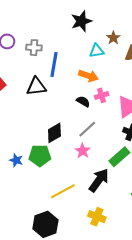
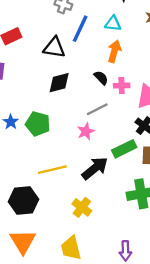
cyan triangle: (97, 51) -> (113, 24), moved
orange arrow: (88, 76) -> (114, 51), turned -108
pink cross: (102, 95) -> (122, 86), moved
black diamond: (54, 133) -> (59, 83), moved

